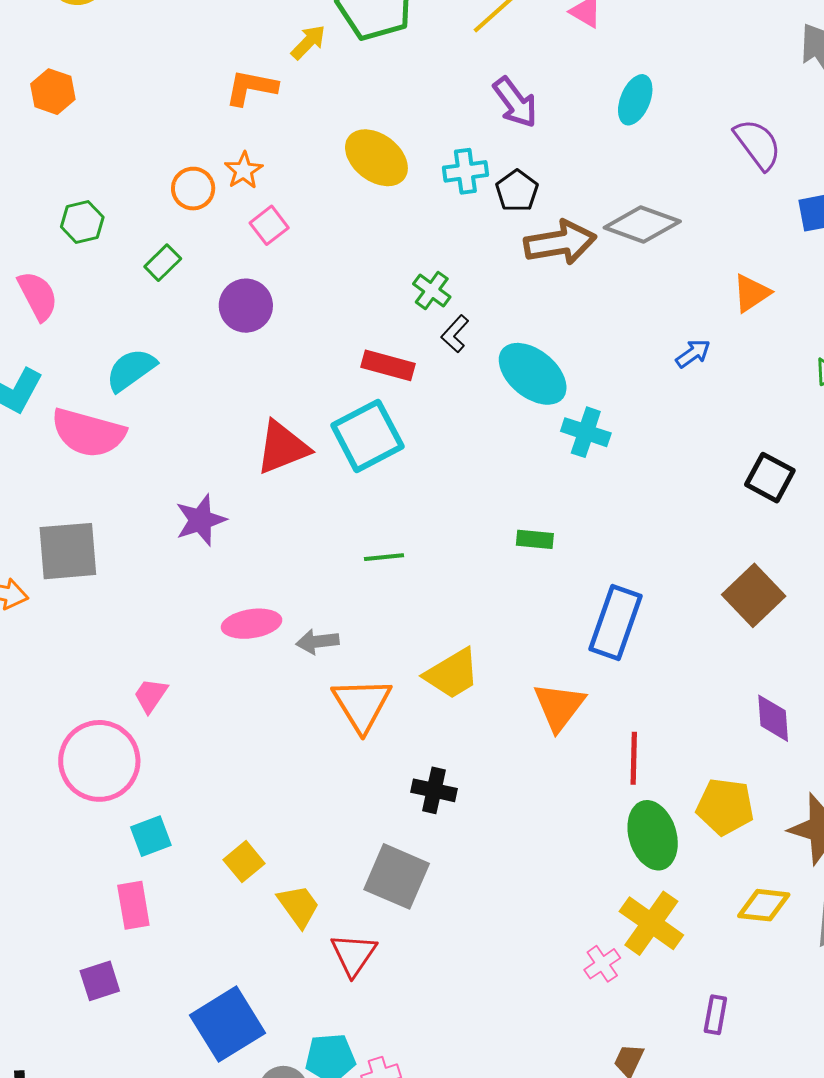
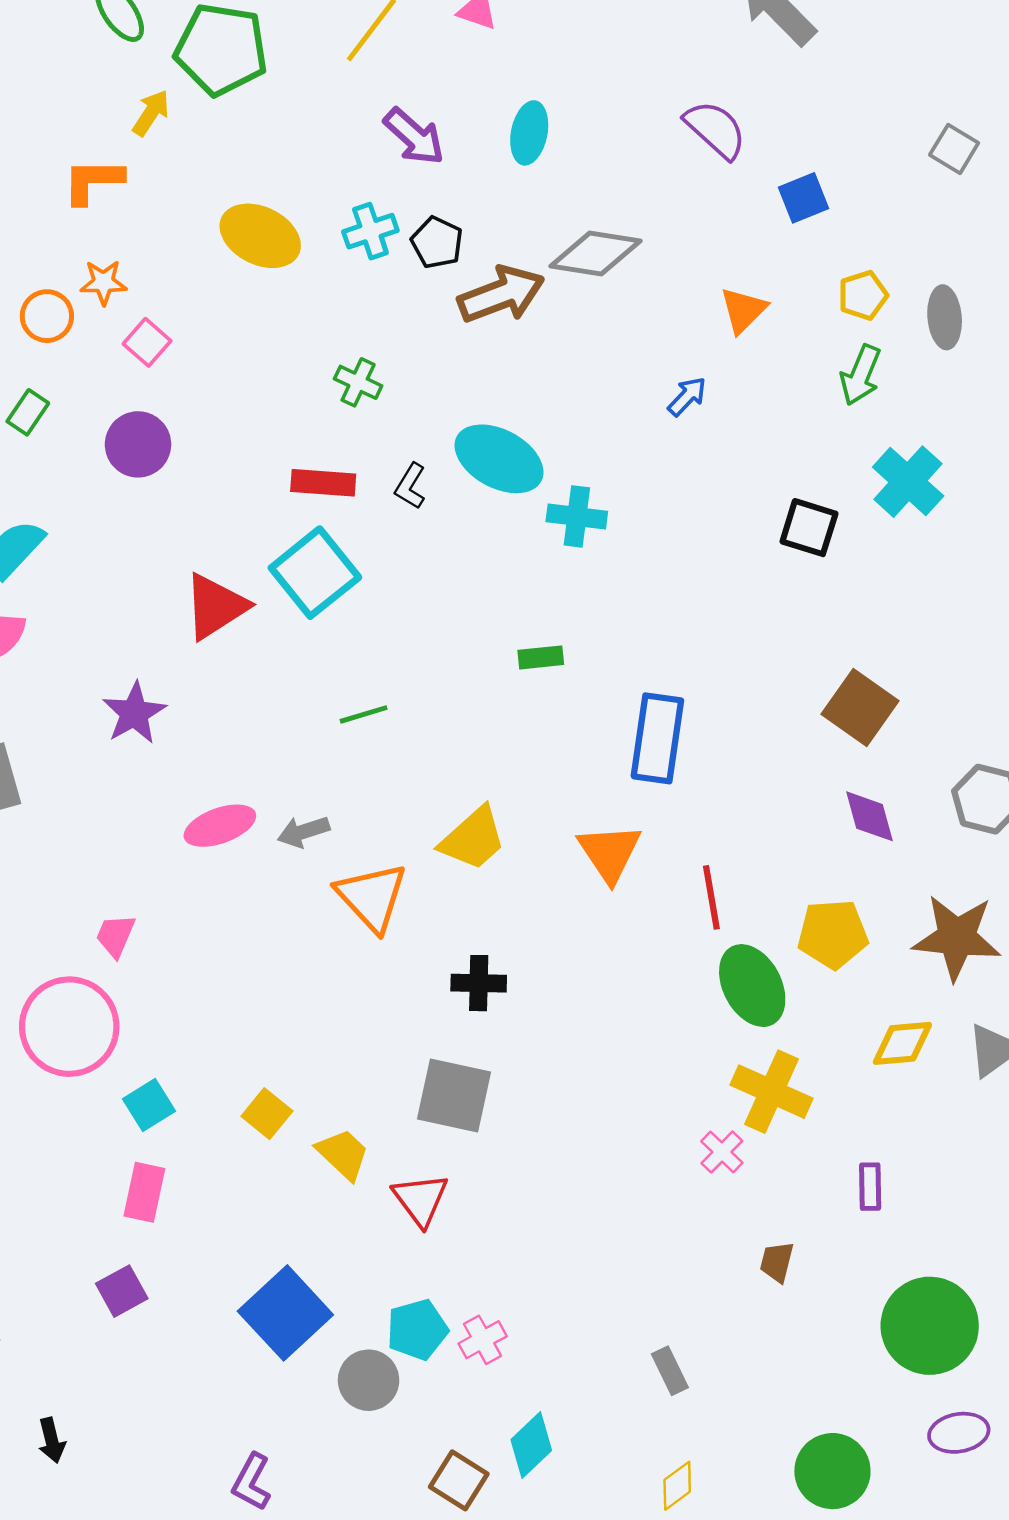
cyan ellipse: (635, 100) -> (529, 133), moved
orange star: (244, 170) -> (103, 282), turned -30
black L-shape: (455, 334) -> (410, 486), moved
brown square: (754, 595) -> (860, 707), moved
pink rectangle: (133, 905) -> (144, 1192), turned 33

